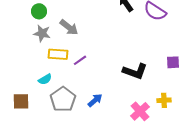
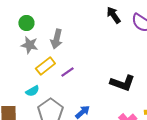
gray arrow: (69, 27) -> (56, 39), turned 66
yellow rectangle: (58, 54) -> (45, 66), turned -42

